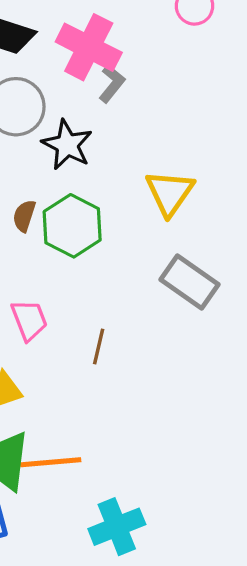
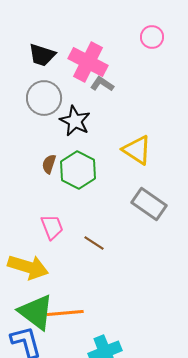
gray L-shape: (112, 84) -> (102, 84), turned -95
yellow triangle: (170, 193) -> (137, 150), turned -32
brown line: (99, 346) -> (94, 243), turned -70

